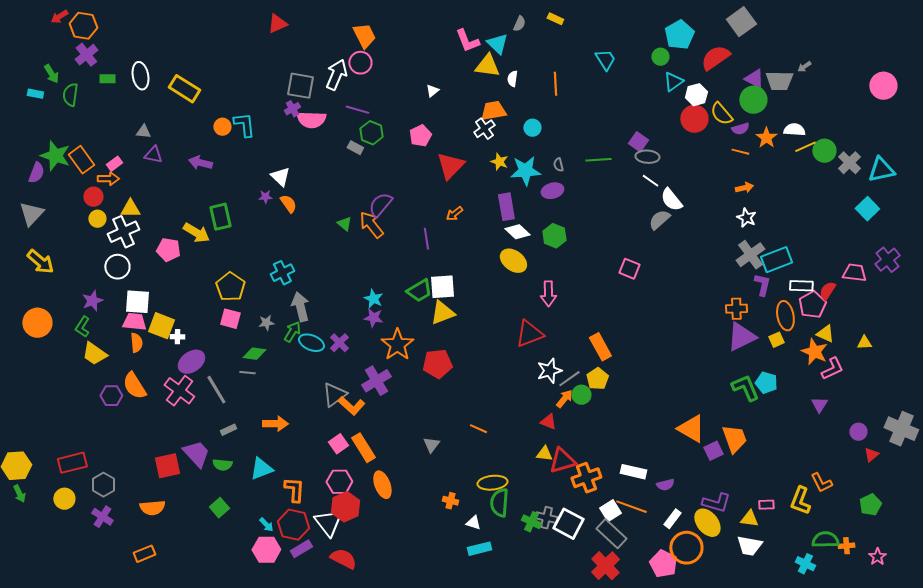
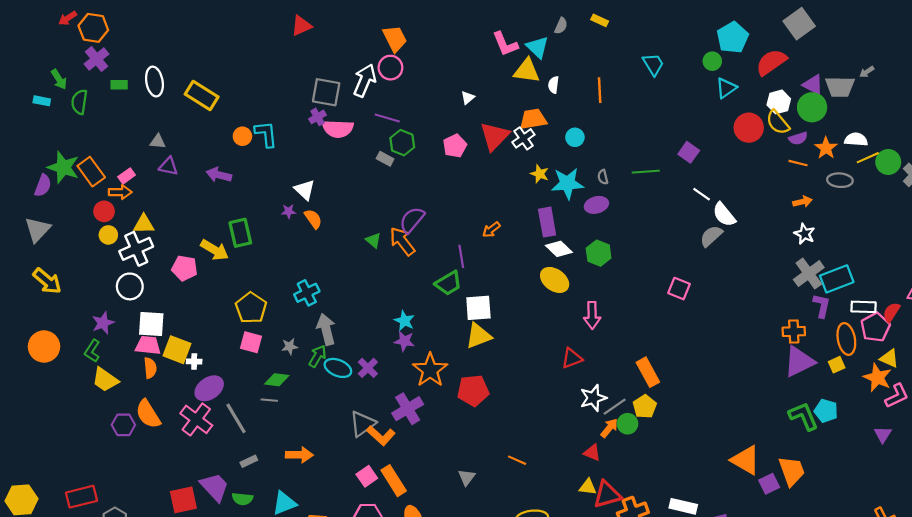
white hexagon: (696, 95) -> (779, 102), moved
gray ellipse: (647, 157) -> (840, 180), moved
red triangle: (450, 166) -> (495, 136), moved
green trapezoid: (419, 291) -> (448, 283), moved
red triangle: (529, 334) -> (572, 358), size x0.7

